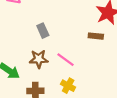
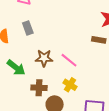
gray rectangle: (43, 31) -> (28, 28), moved

